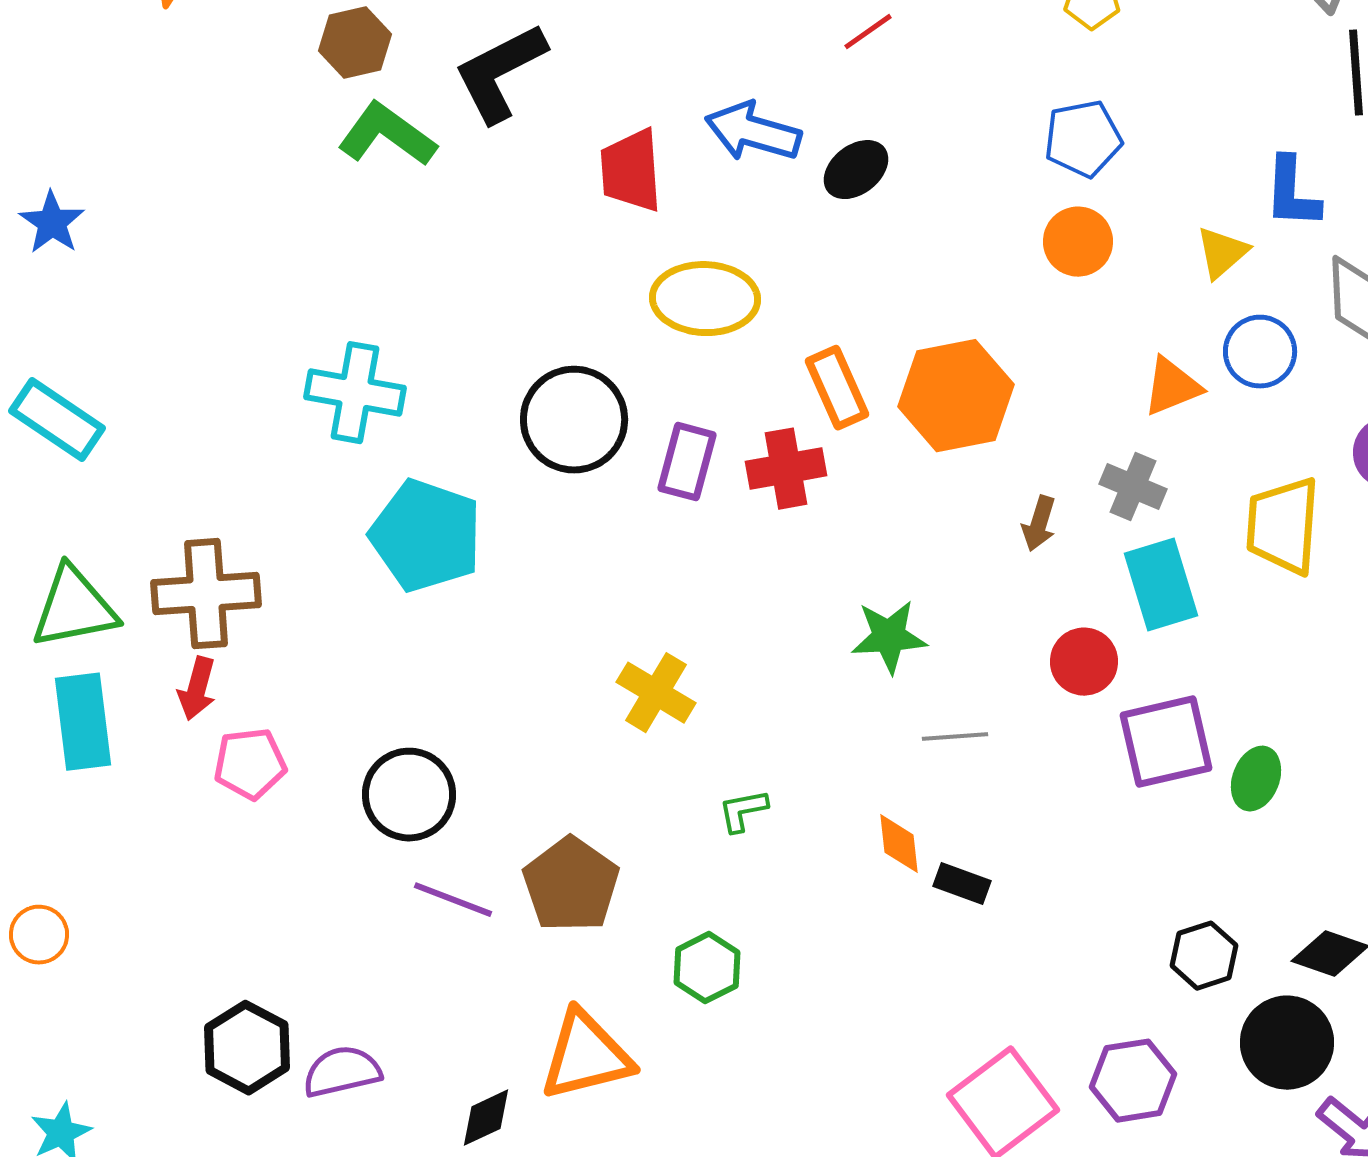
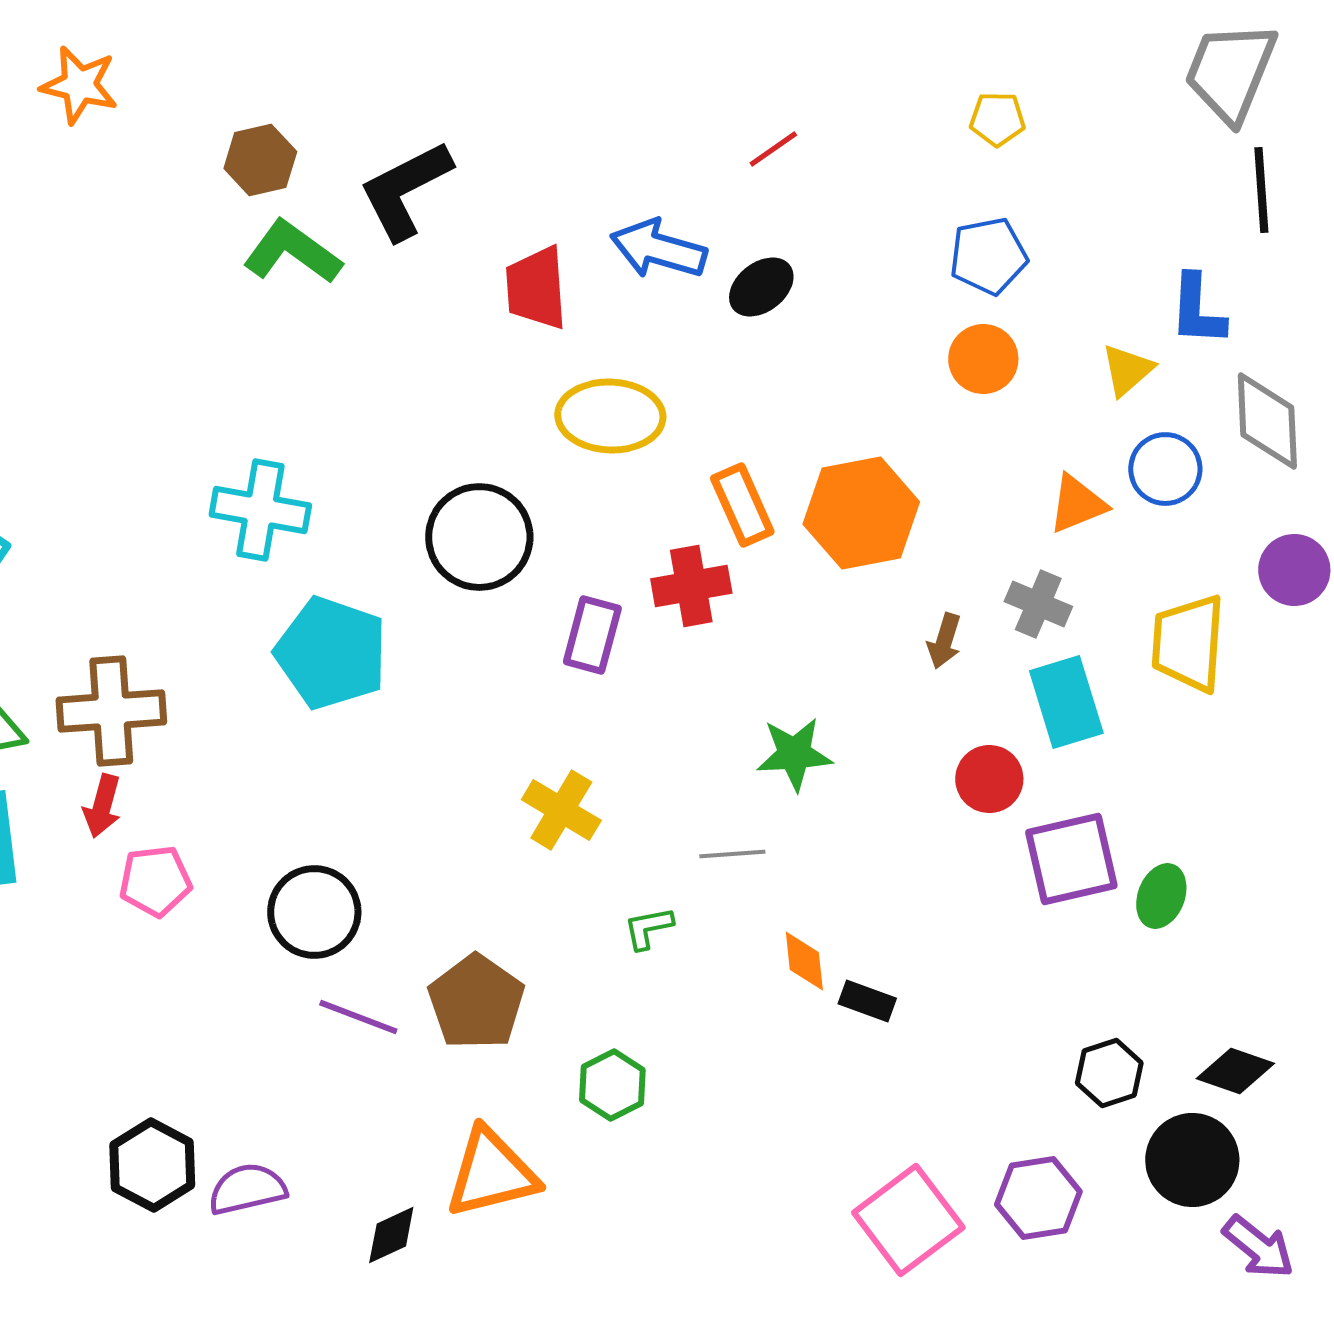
purple rectangle: (687, 462) -> (592, 635), moved
gray line: (955, 737) -> (732, 854), moved

